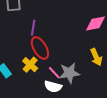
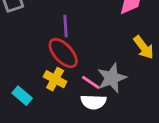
purple line: (33, 28) -> (65, 26), moved

